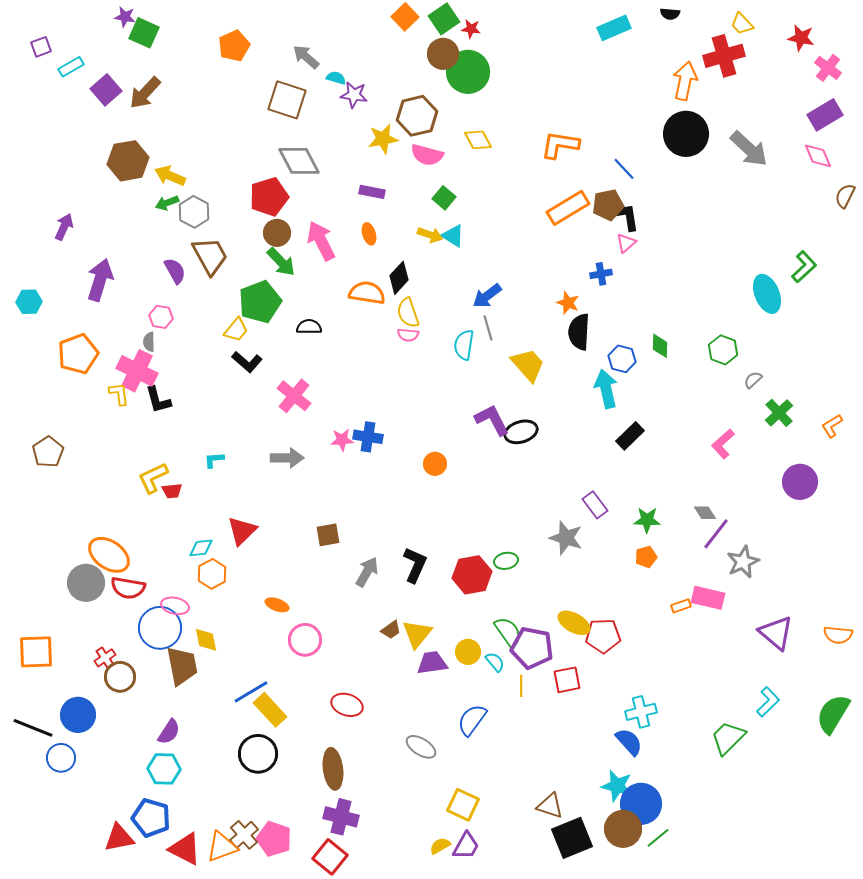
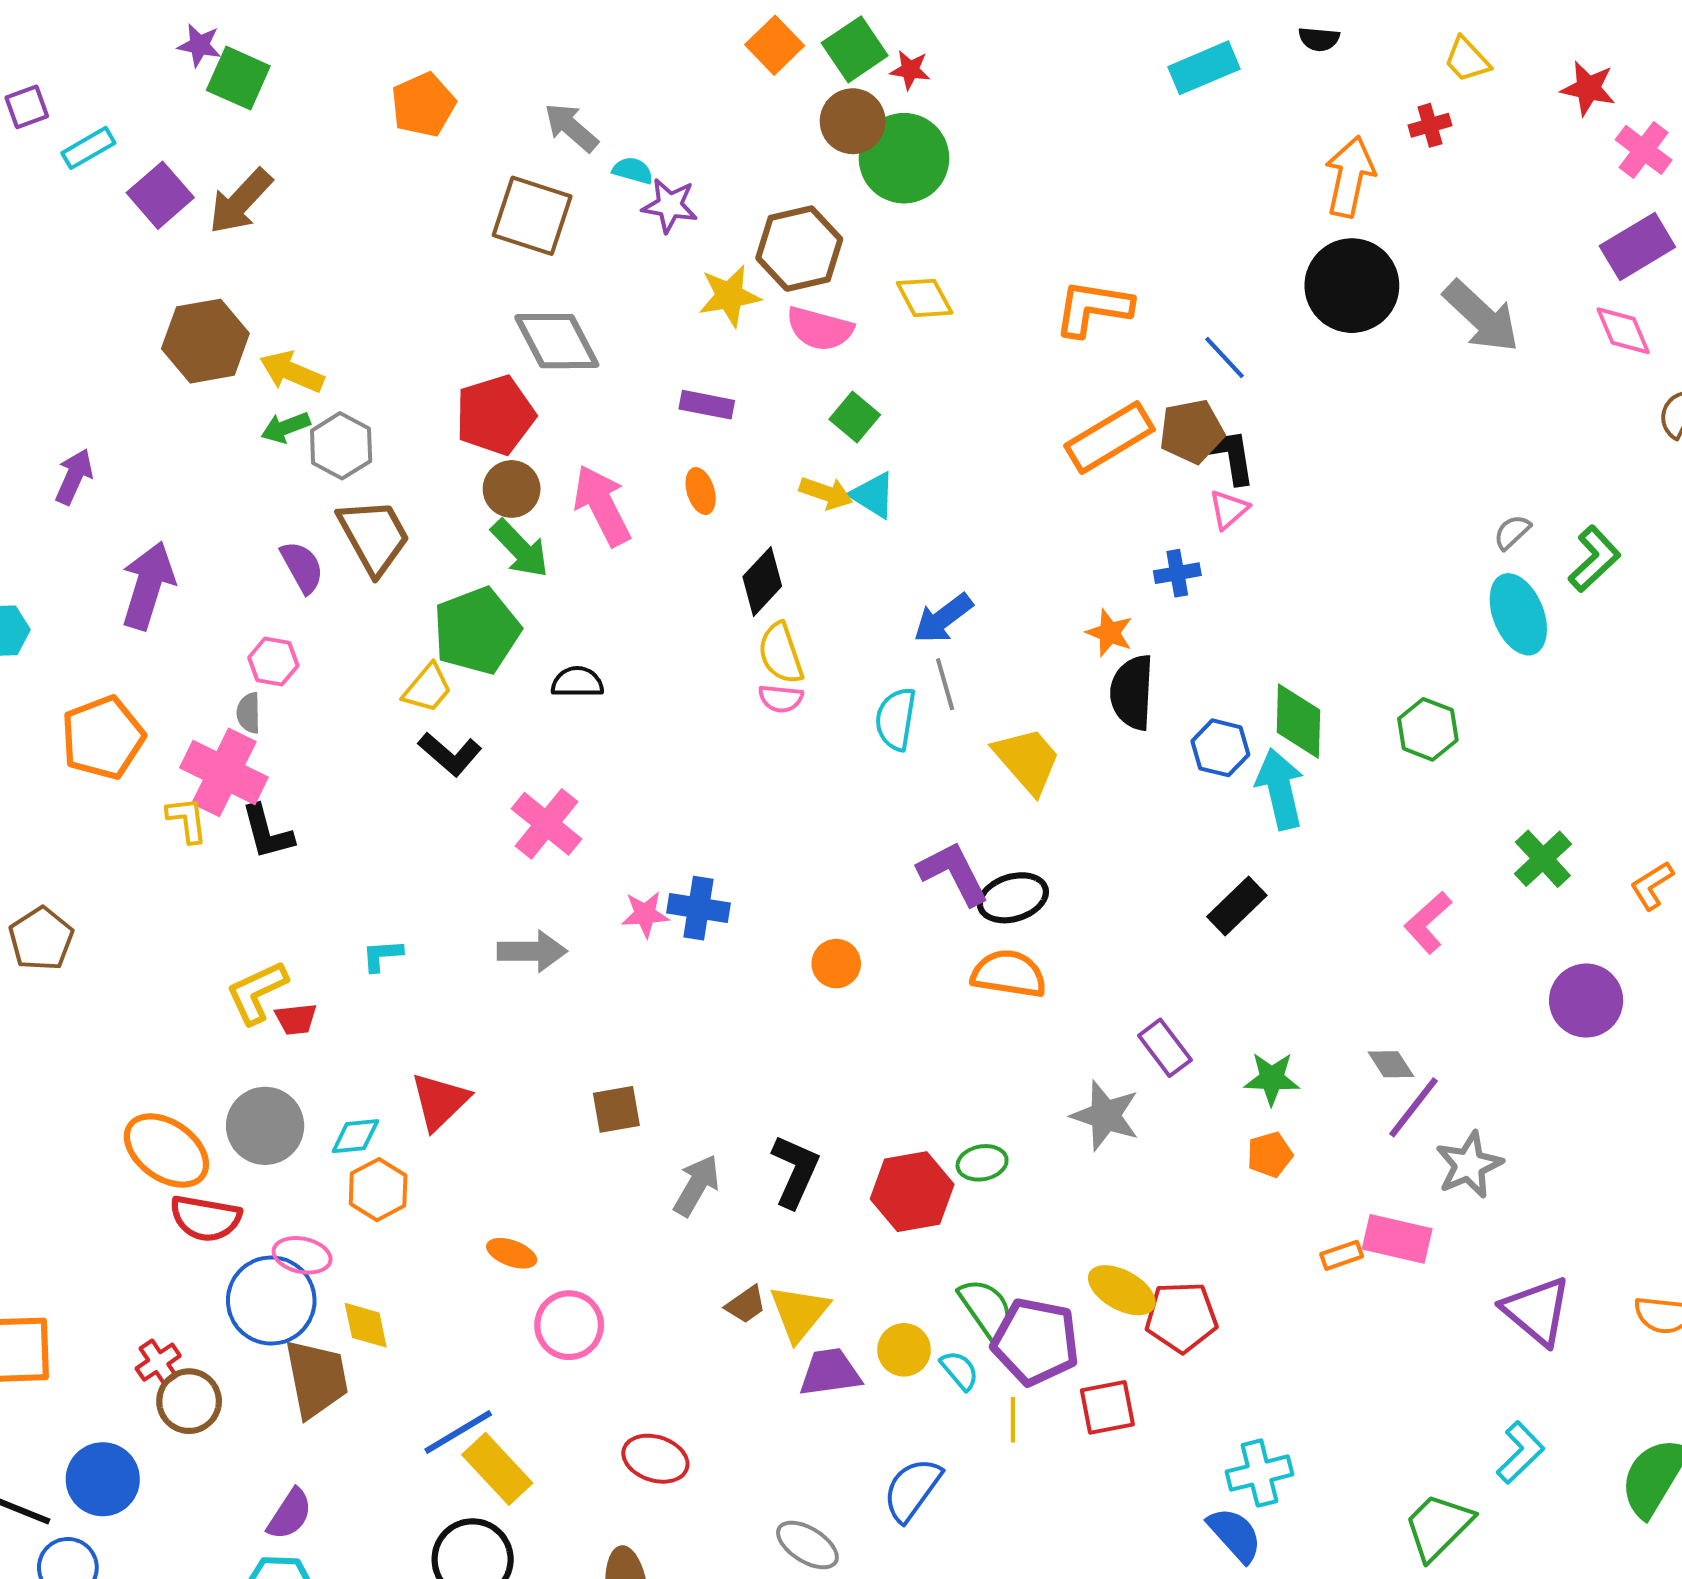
red cross: (724, 56) -> (1430, 125), size x0.5
orange semicircle: (367, 293) -> (1009, 974), moved
green diamond: (660, 346) -> (1298, 721), size x1.5
gray semicircle: (753, 380) -> (1512, 532), moved
cyan arrow: (606, 389) -> (1280, 789), moved
gray circle: (86, 583) -> (265, 1126), moved

